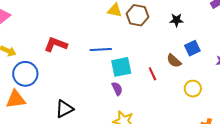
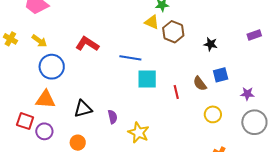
purple semicircle: (117, 89) -> (113, 117), moved
orange triangle: (16, 99) -> (46, 99), moved

